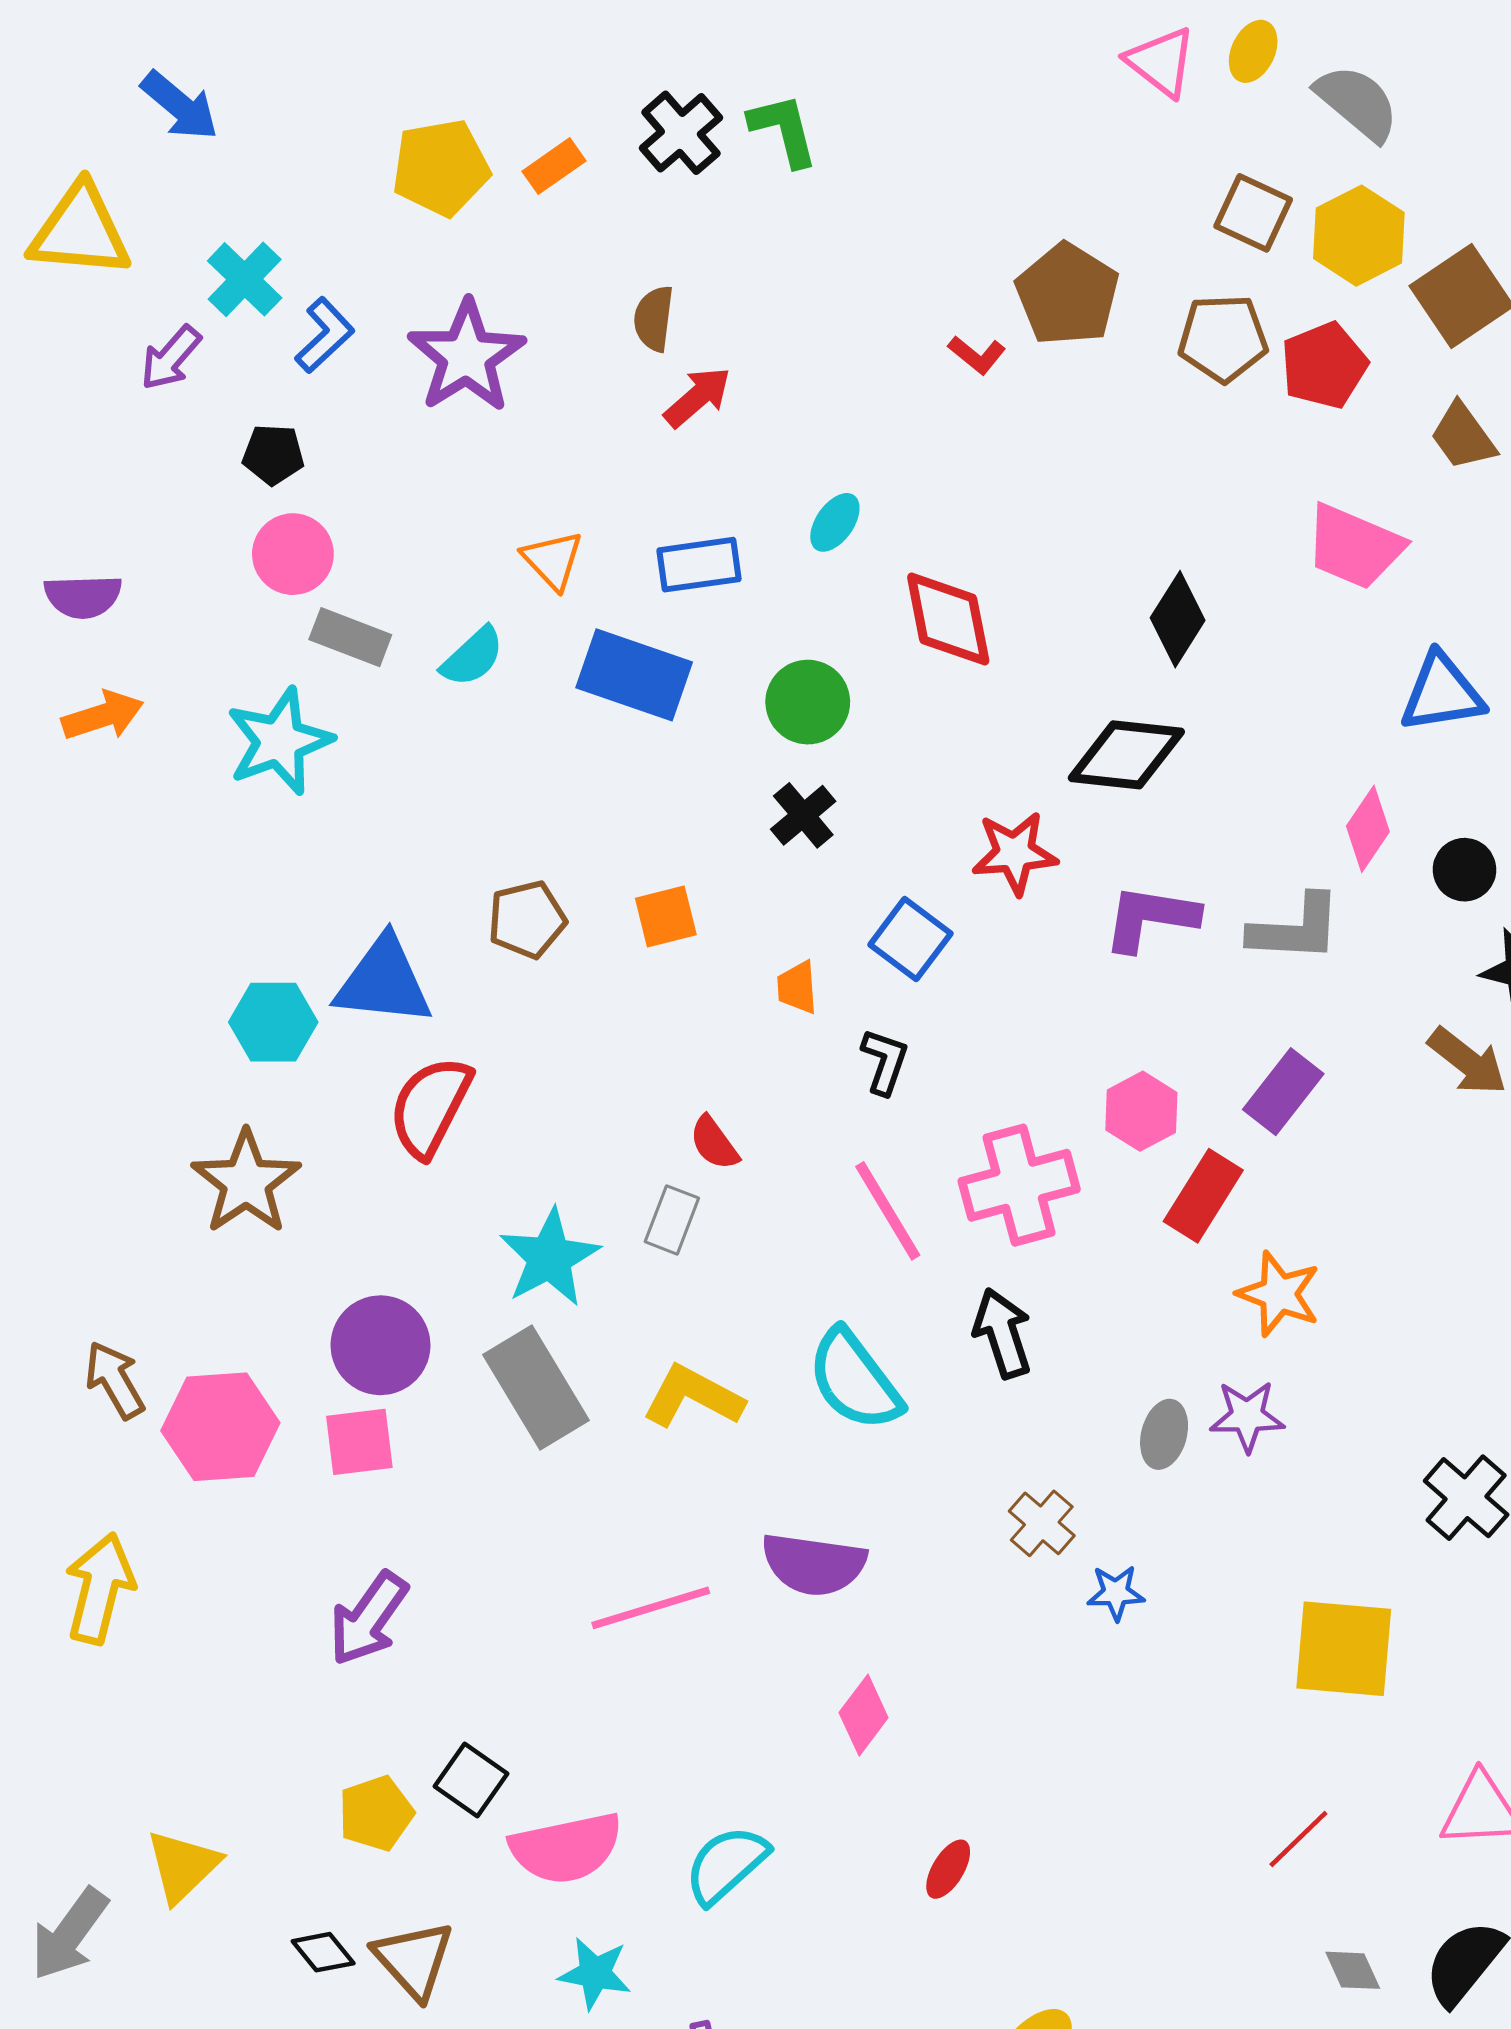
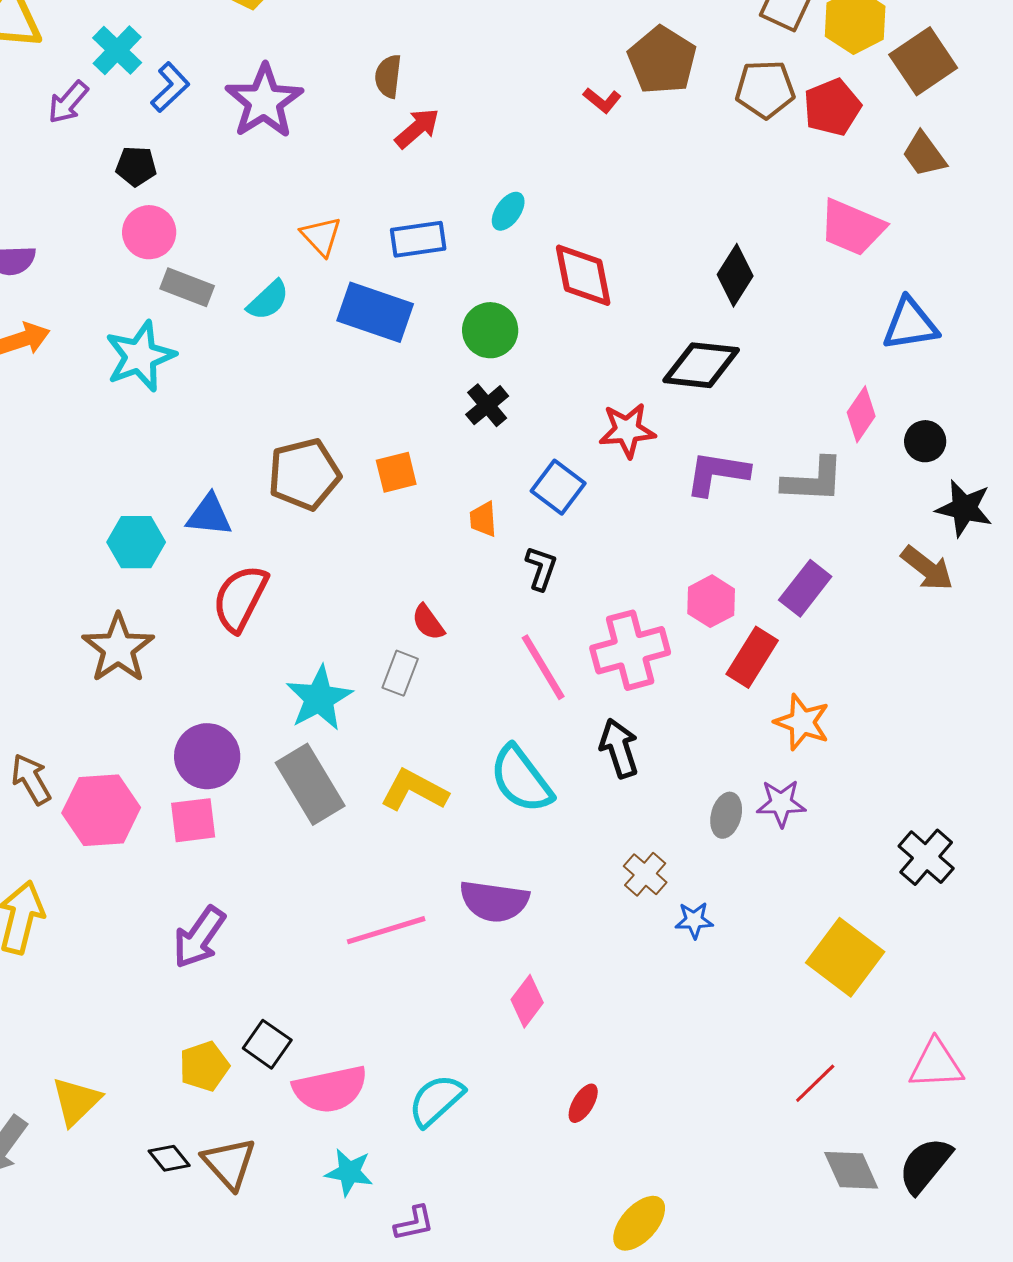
brown pentagon: (527, 919) -> (304, 474), size x1.4
blue triangle: (383, 981) -> (209, 515), size x0.7
yellow square: (1344, 1649) -> (845, 957), turned 32
gray diamond: (1353, 1970) -> (851, 1170), size x1.5

